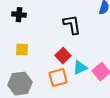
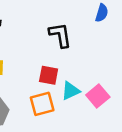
red square: (63, 56) -> (49, 75), turned -35

